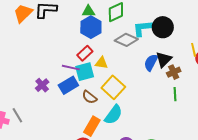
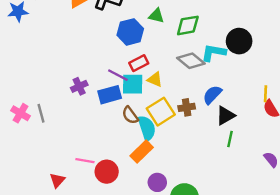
blue hexagon: (91, 27) -> (130, 32), moved
black circle: (163, 27) -> (239, 41), moved
black triangle: (164, 59) -> (226, 116), moved
brown cross: (174, 72) -> (187, 107), moved
cyan semicircle: (113, 115) -> (147, 128), moved, turned -70
orange rectangle: (92, 126) -> (142, 152), moved

